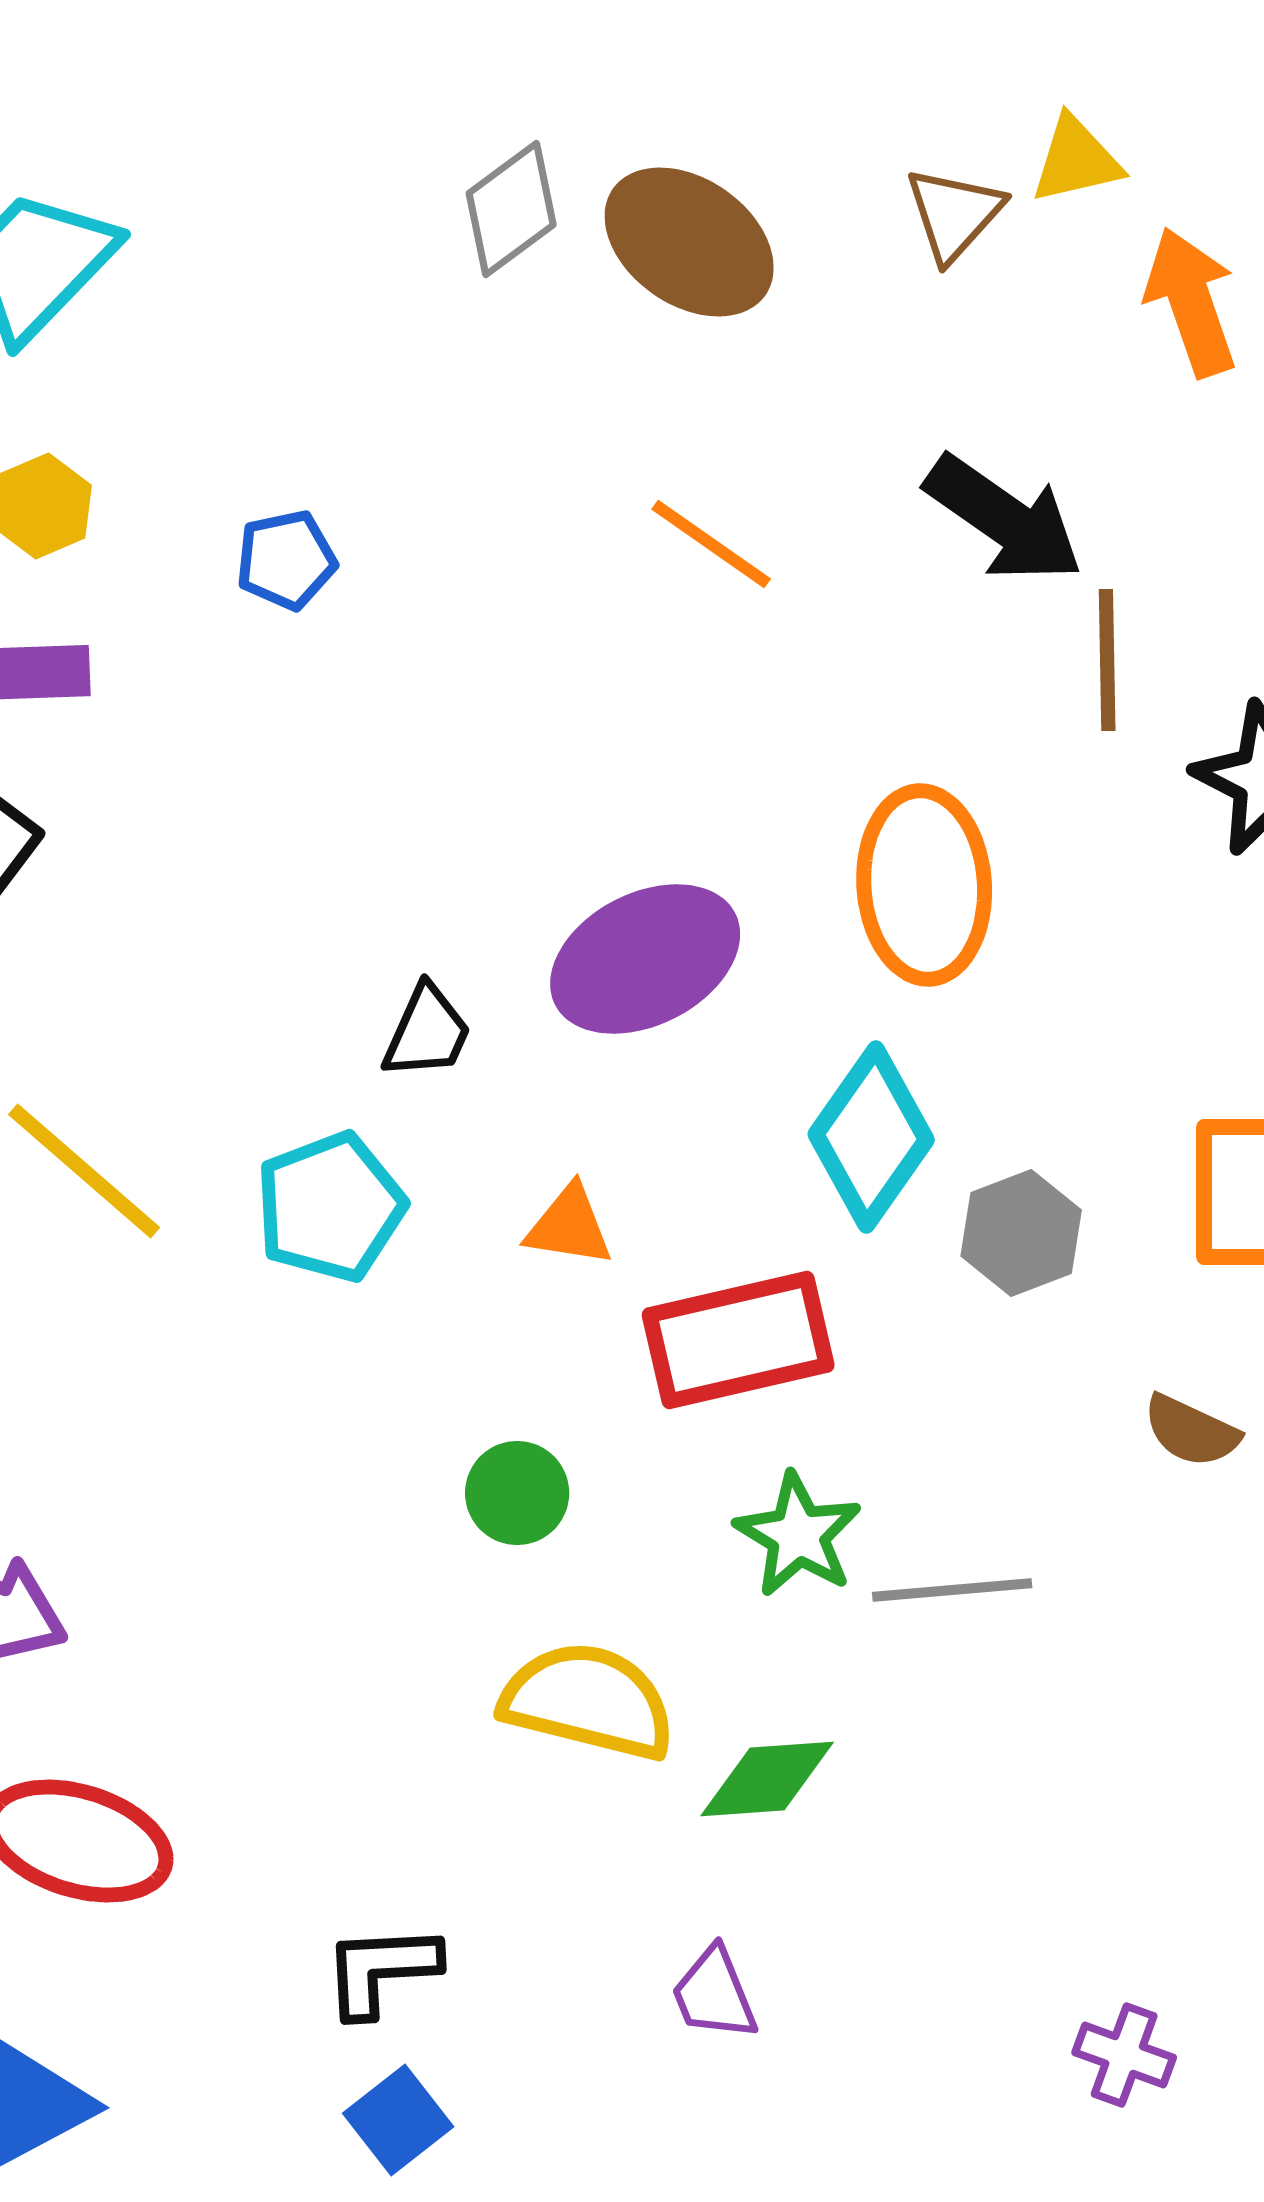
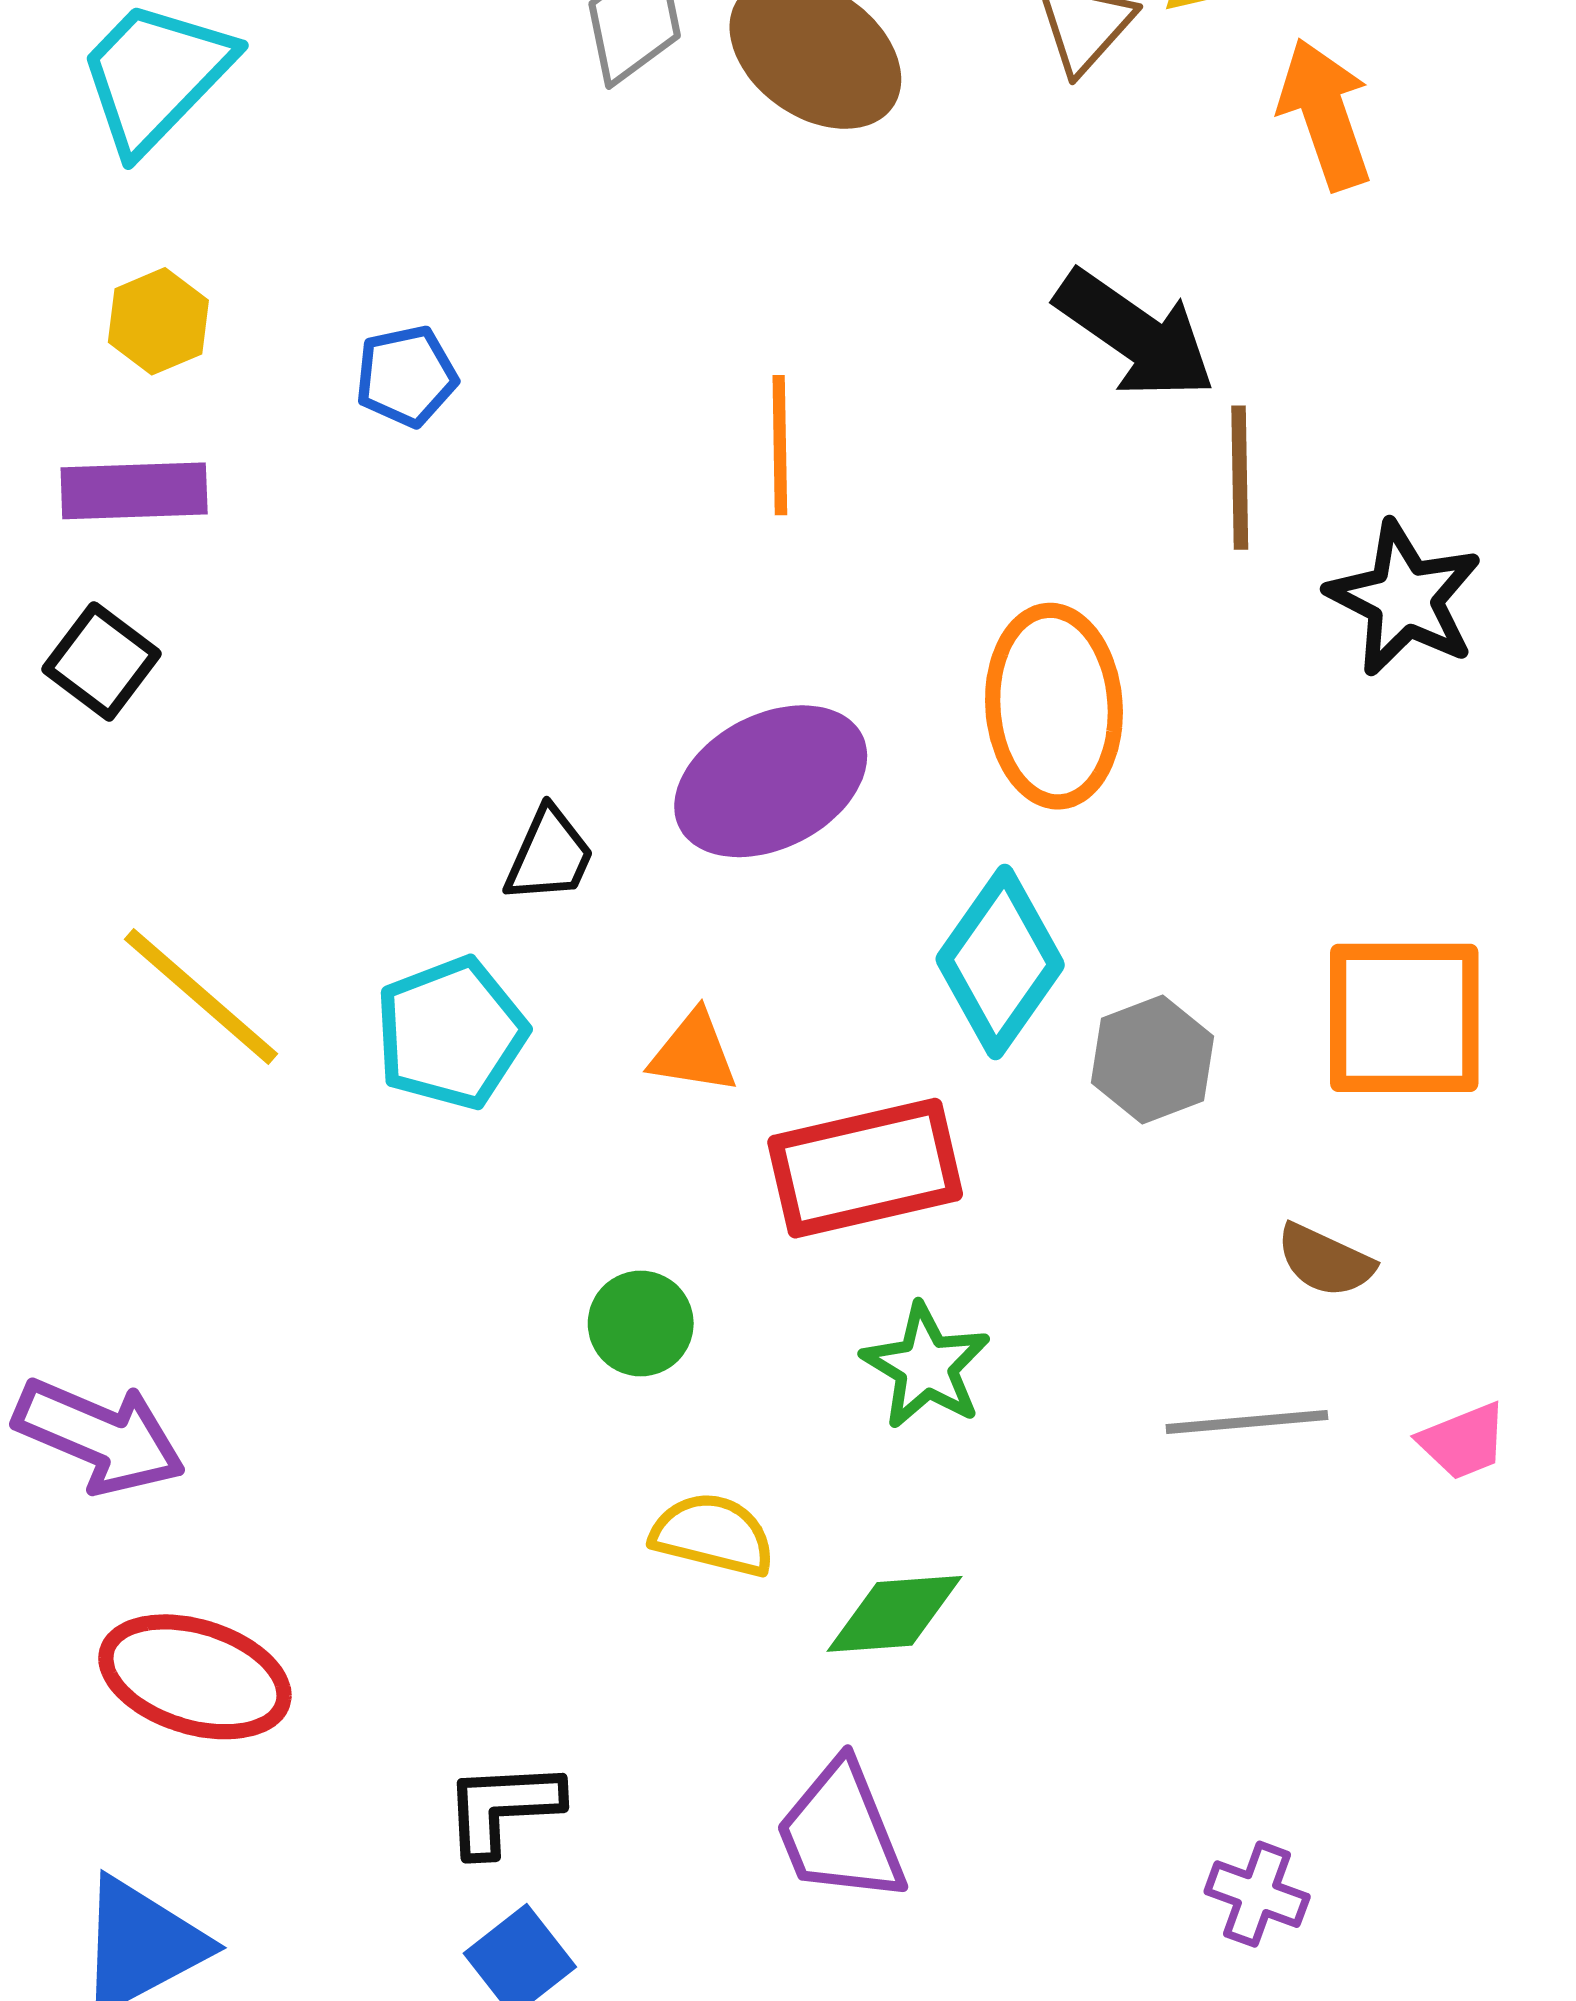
orange line: (711, 544) -> (780, 445), moved, turned 54
gray line: (952, 1590) -> (1247, 1422), moved
yellow semicircle: (588, 1701) -> (713, 1535), size x0.7
purple trapezoid: (714, 1994) -> (841, 1832), size x1.5

